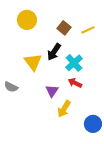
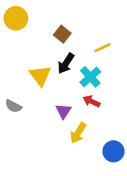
yellow circle: (27, 20) -> (16, 18), moved
brown square: (64, 28) -> (62, 34), moved
yellow line: (88, 30) -> (103, 48), moved

